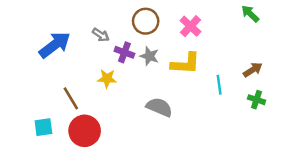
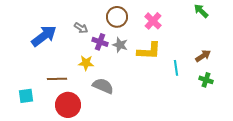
brown line: (71, 98) -> (57, 79), turned -60
gray semicircle: (159, 107) -> (103, 86), moved
cyan square: (43, 127) -> (26, 96), moved

